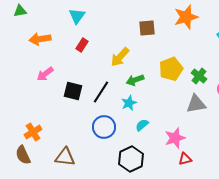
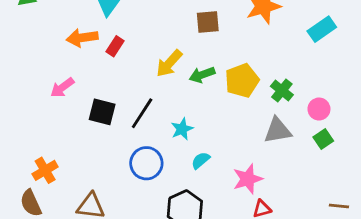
orange arrow: (40, 39) -> (82, 38), moved
green arrow: (135, 80) -> (202, 75), moved

